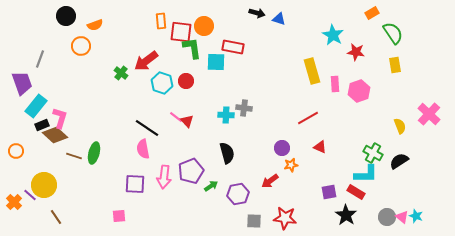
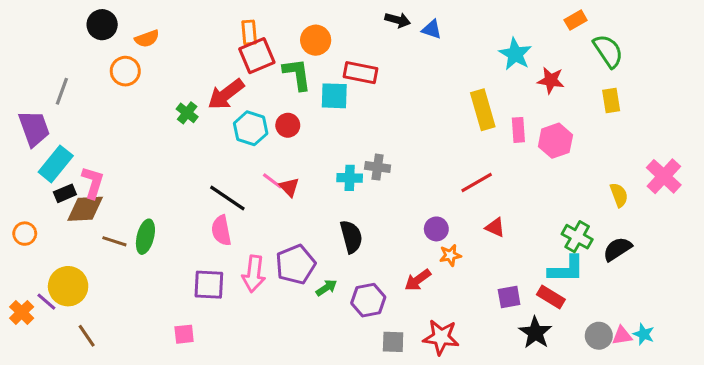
red square: (181, 32) -> (257, 56), moved, turned -30
brown diamond: (55, 135) -> (85, 209), turned -45
pink triangle: (402, 217) -> (622, 336), turned -48

